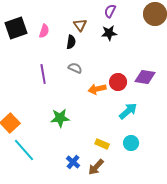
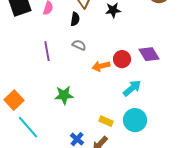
purple diamond: (145, 77) -> (149, 54), turned 50
cyan circle: (131, 143) -> (135, 120), size x1.5

